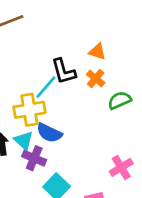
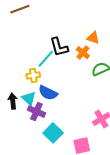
orange triangle: (97, 52) -> (93, 38), moved
yellow cross: (29, 110) -> (33, 75), size x0.6

